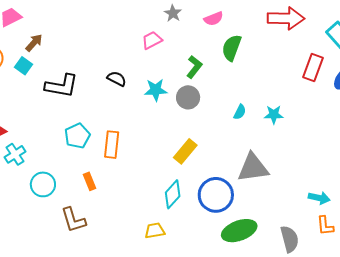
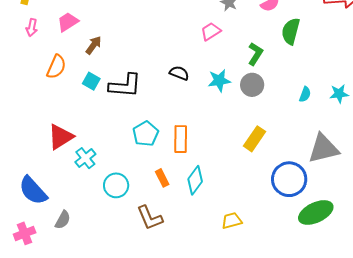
cyan square: (23, 66) -> (91, 81), moved
cyan diamond: (173, 194) -> (195, 180), moved

